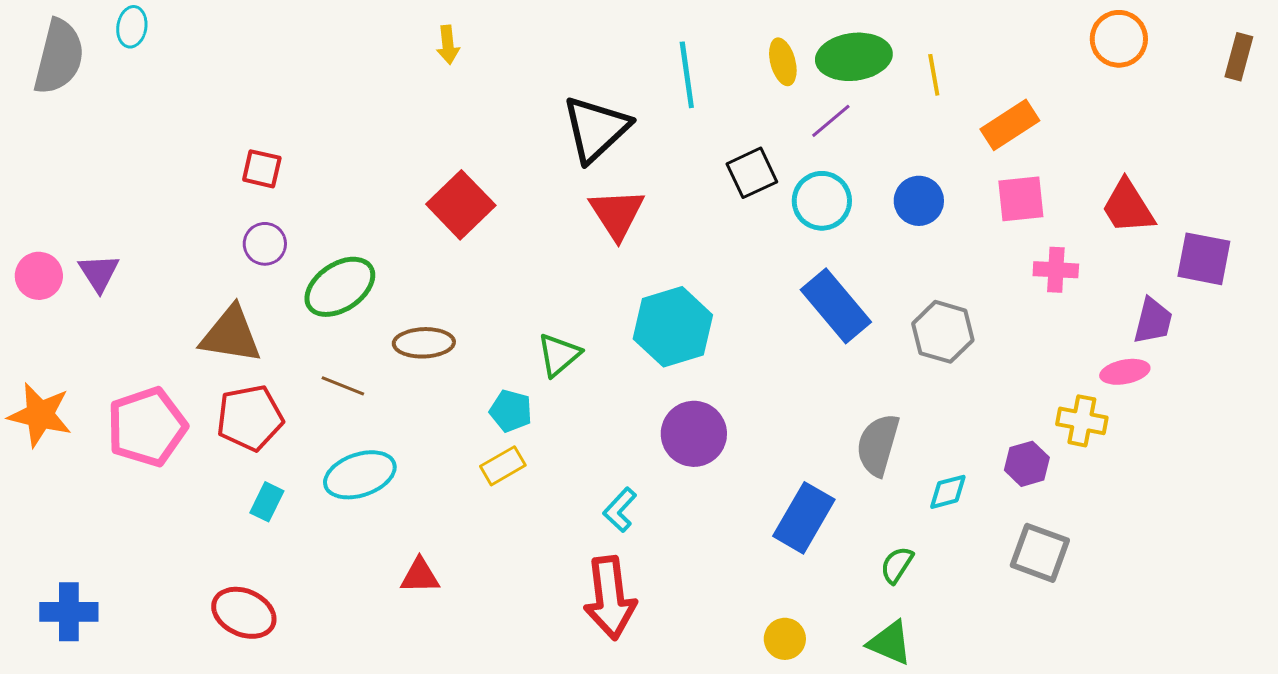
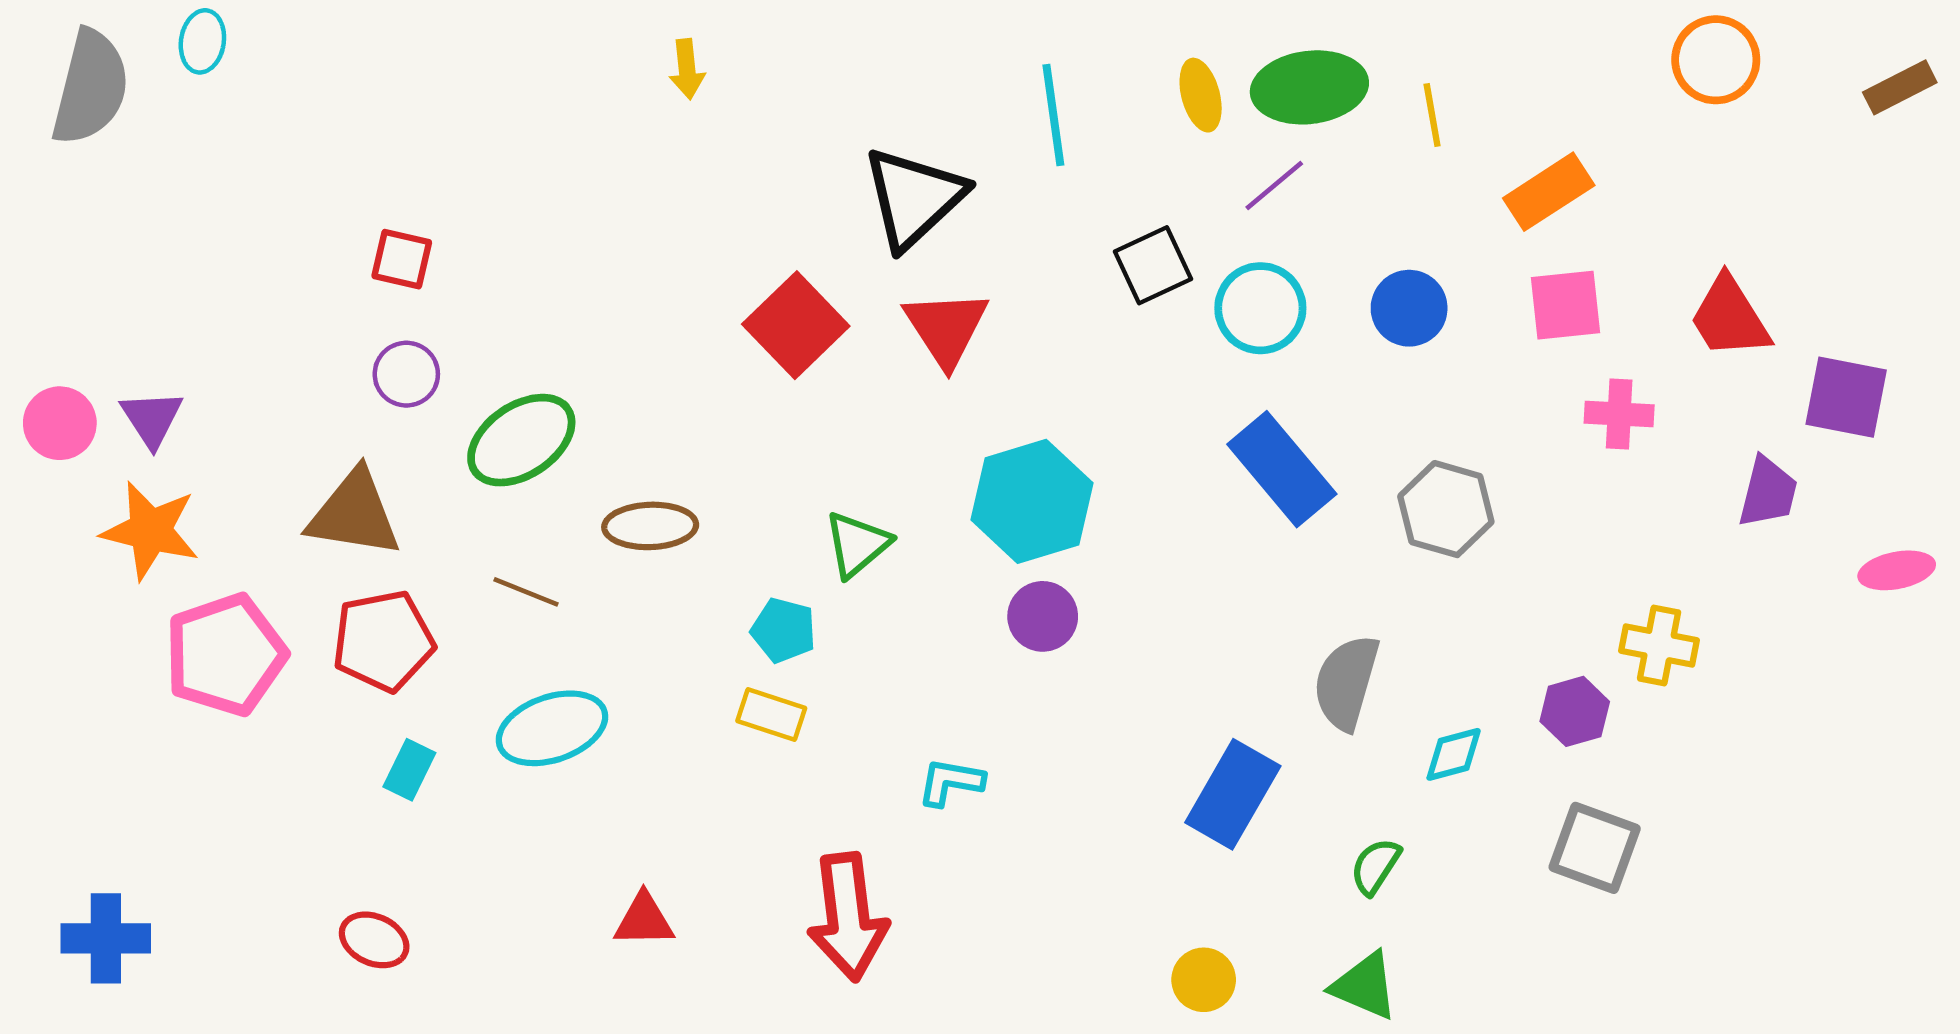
brown rectangle: (1239, 57) -> (1900, 87), turned 48
red square: (461, 205) -> (796, 325), moved
pink ellipse: (1125, 372) -> (1897, 570), moved
orange star: (40, 415) -> (150, 531), moved
purple circle: (694, 434) -> (1043, 616), moved, size x0.7
yellow rectangle: (503, 466) -> (771, 715), turned 48
cyan L-shape: (620, 510) -> (951, 782), turned 57
red triangle: (420, 576) -> (644, 920), moved
red arrow: (610, 598) -> (848, 917), moved
red ellipse: (244, 613) -> (374, 940), size x0.7

